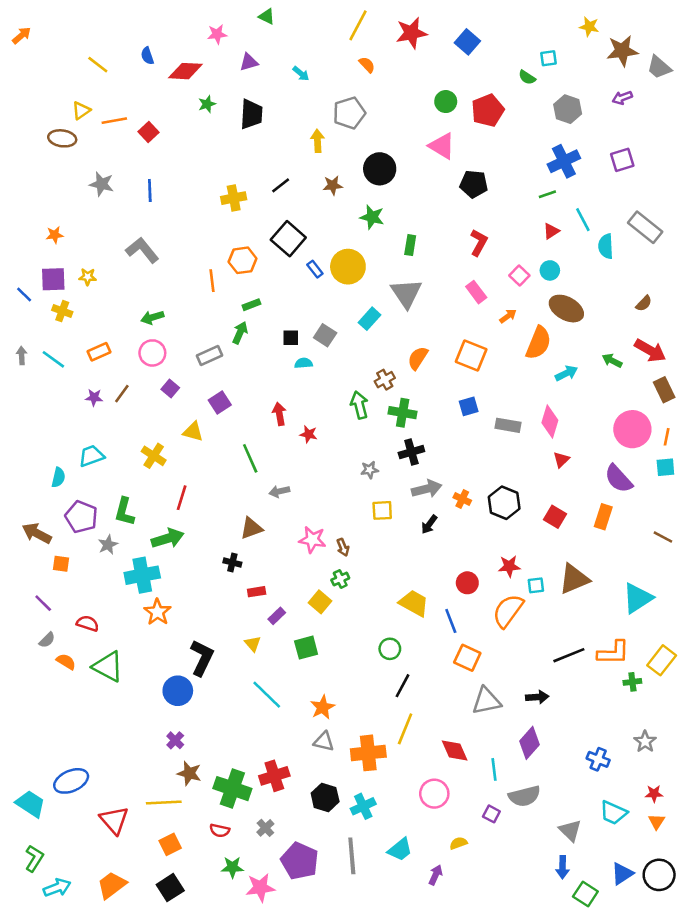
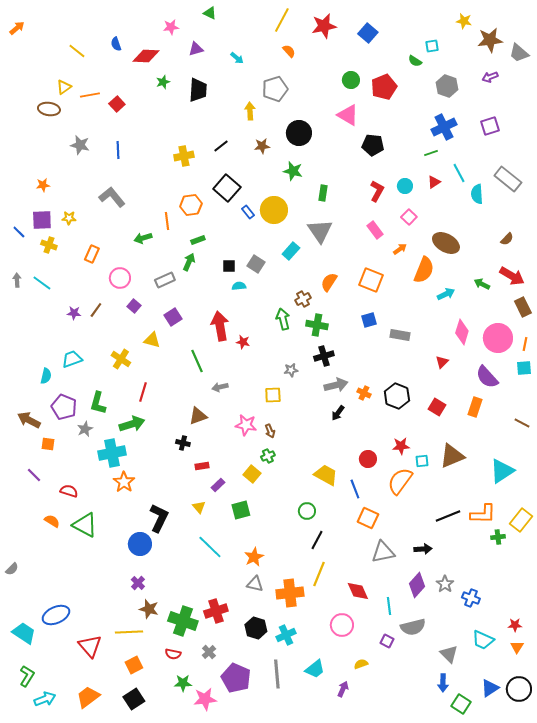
cyan circle: (550, 270) -> (405, 186), moved
green arrow: (152, 317) -> (143, 238), moved
orange rectangle: (99, 352) -> (92, 254), moved, turned -42
red arrow: (279, 414) -> (220, 326), size x1.6
pink diamond: (550, 422) -> (462, 332), moved
yellow square: (382, 510) -> (273, 395), moved
gray semicircle: (47, 640) -> (12, 569), moved
gray star: (645, 742) -> (445, 584), moved

